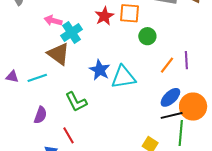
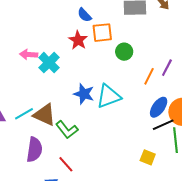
brown triangle: (58, 54) -> (44, 115), moved
purple line: (186, 60) -> (167, 68), turned 42
purple semicircle: (40, 115) -> (34, 150), size x1.4

